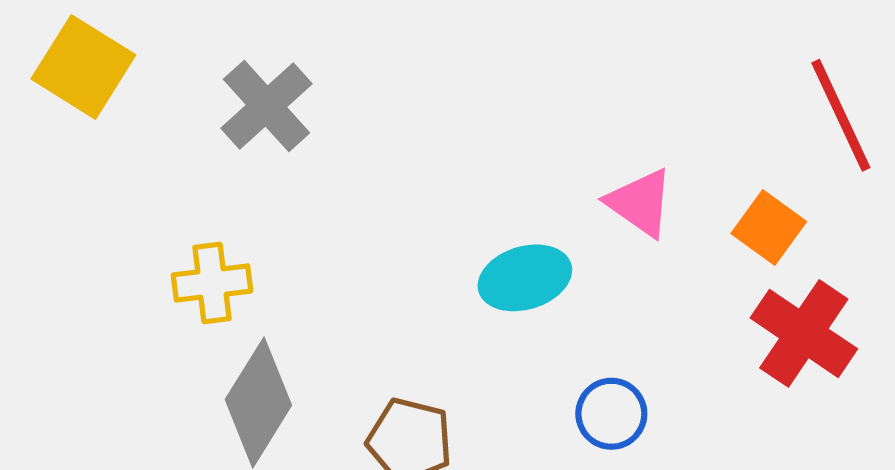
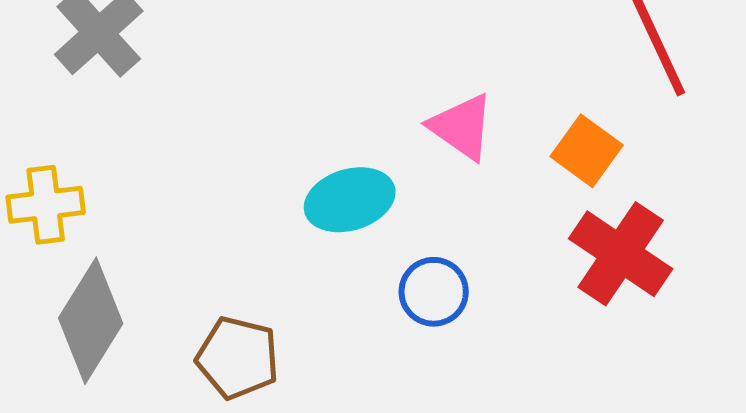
blue circle: (611, 414) -> (434, 292), moved

